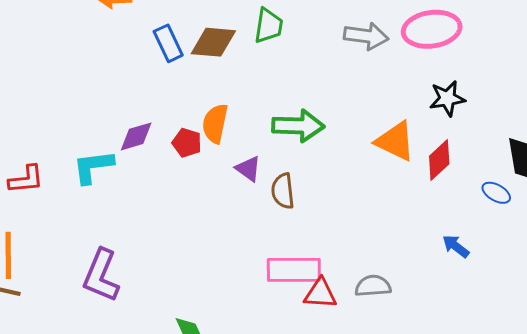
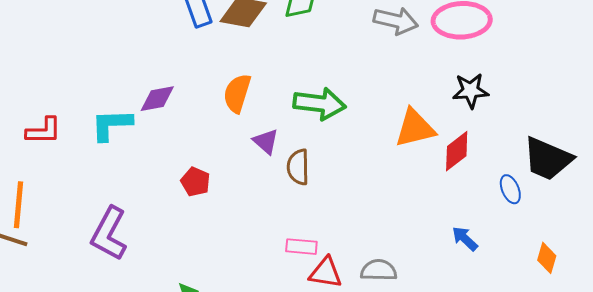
orange triangle: (395, 141) -> (415, 128), turned -45
red pentagon: (187, 143) -> (195, 182), moved
blue ellipse: (496, 193) -> (510, 189), turned 32
pink rectangle: (294, 270) -> (301, 247), size x0.6

